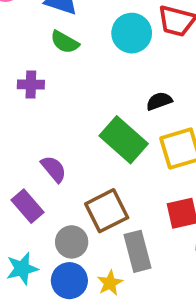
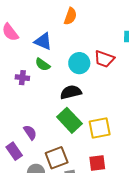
purple cross: (31, 84) -> (22, 78), moved
black semicircle: (159, 101) -> (71, 92), moved, size x1.5

